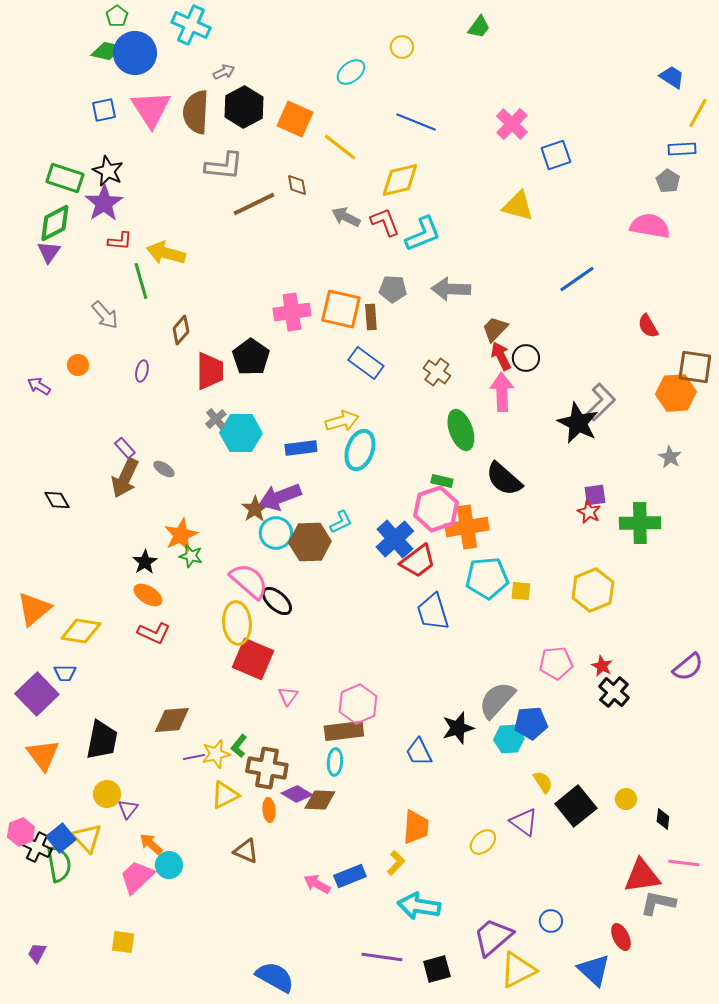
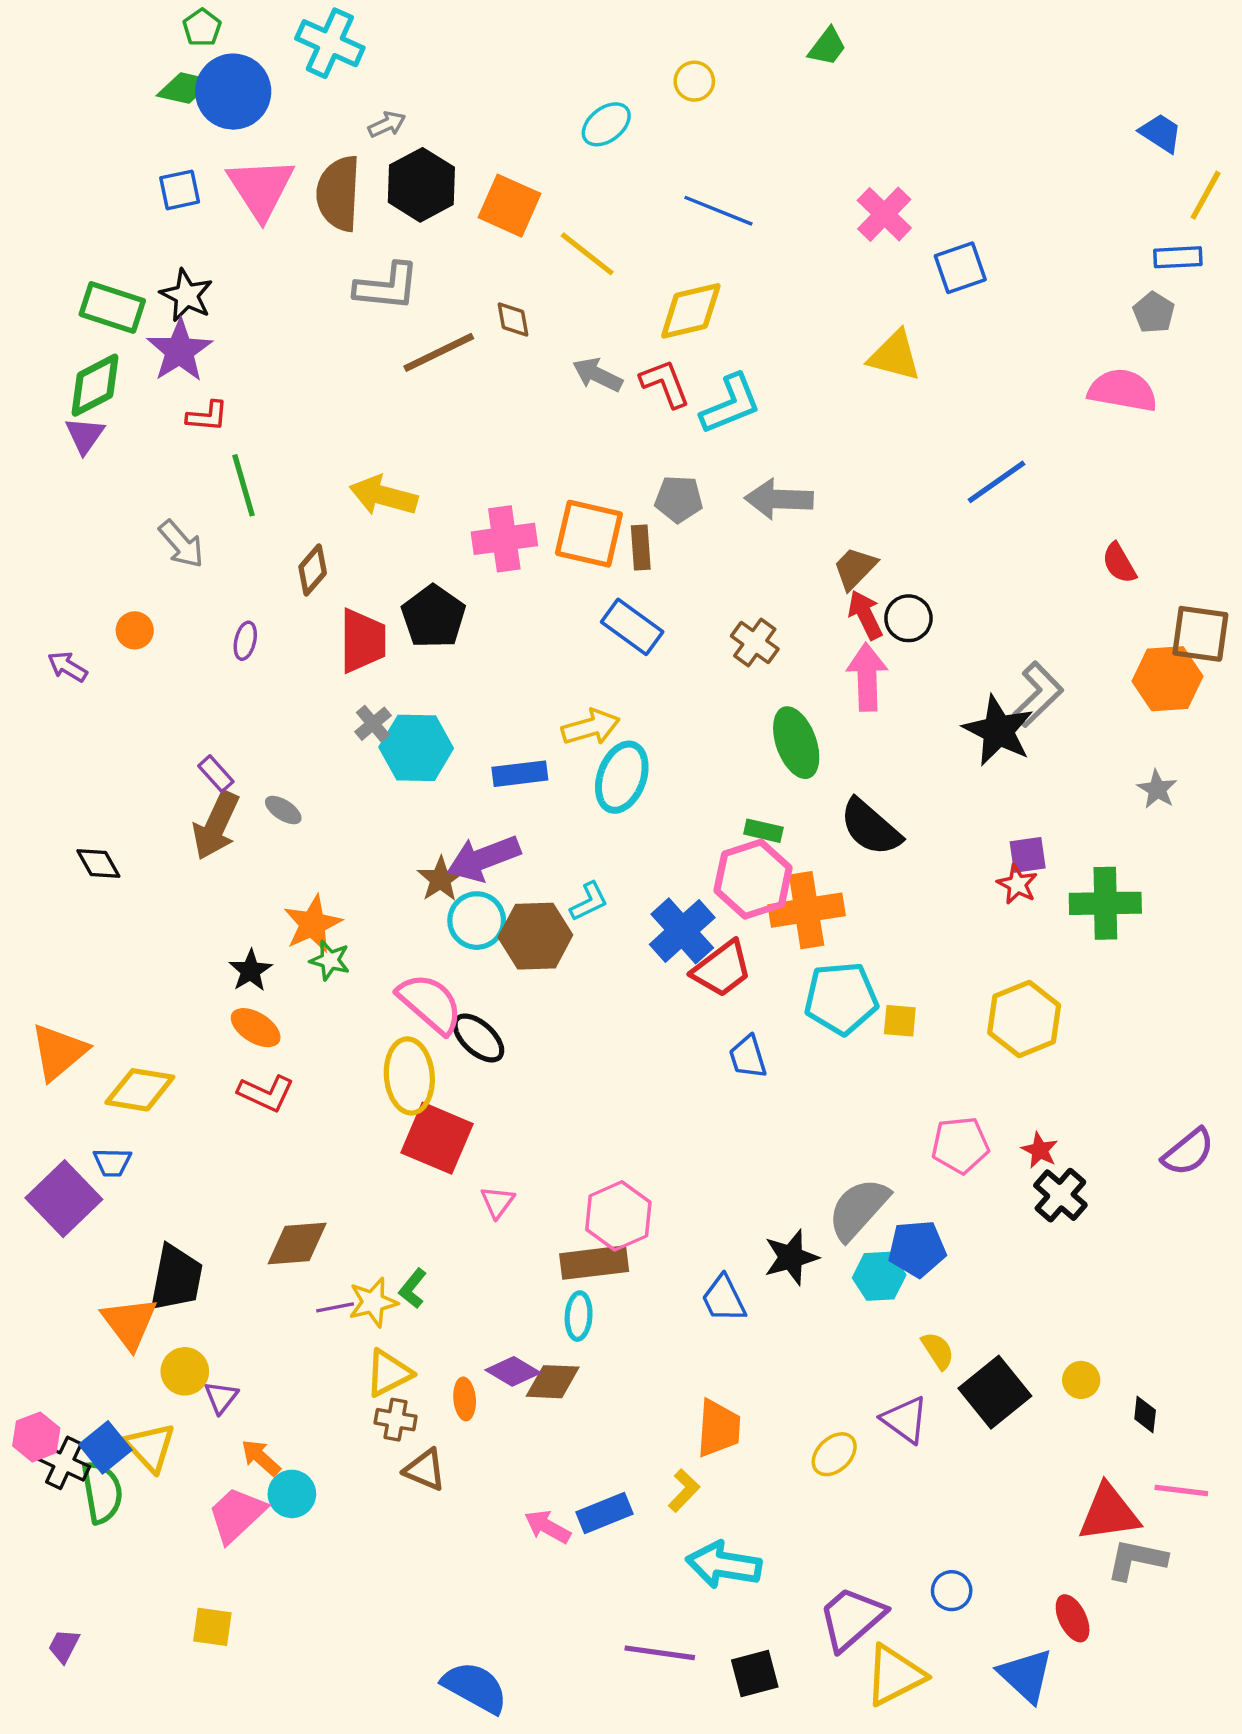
yellow arrow: (166, 253) -> (383, 496), moved
blue trapezoid: (433, 612) -> (748, 1057), size x0.7
orange triangle: (43, 755) -> (130, 1323), moved
brown cross: (267, 768) -> (396, 1420), moved, size x0.6

